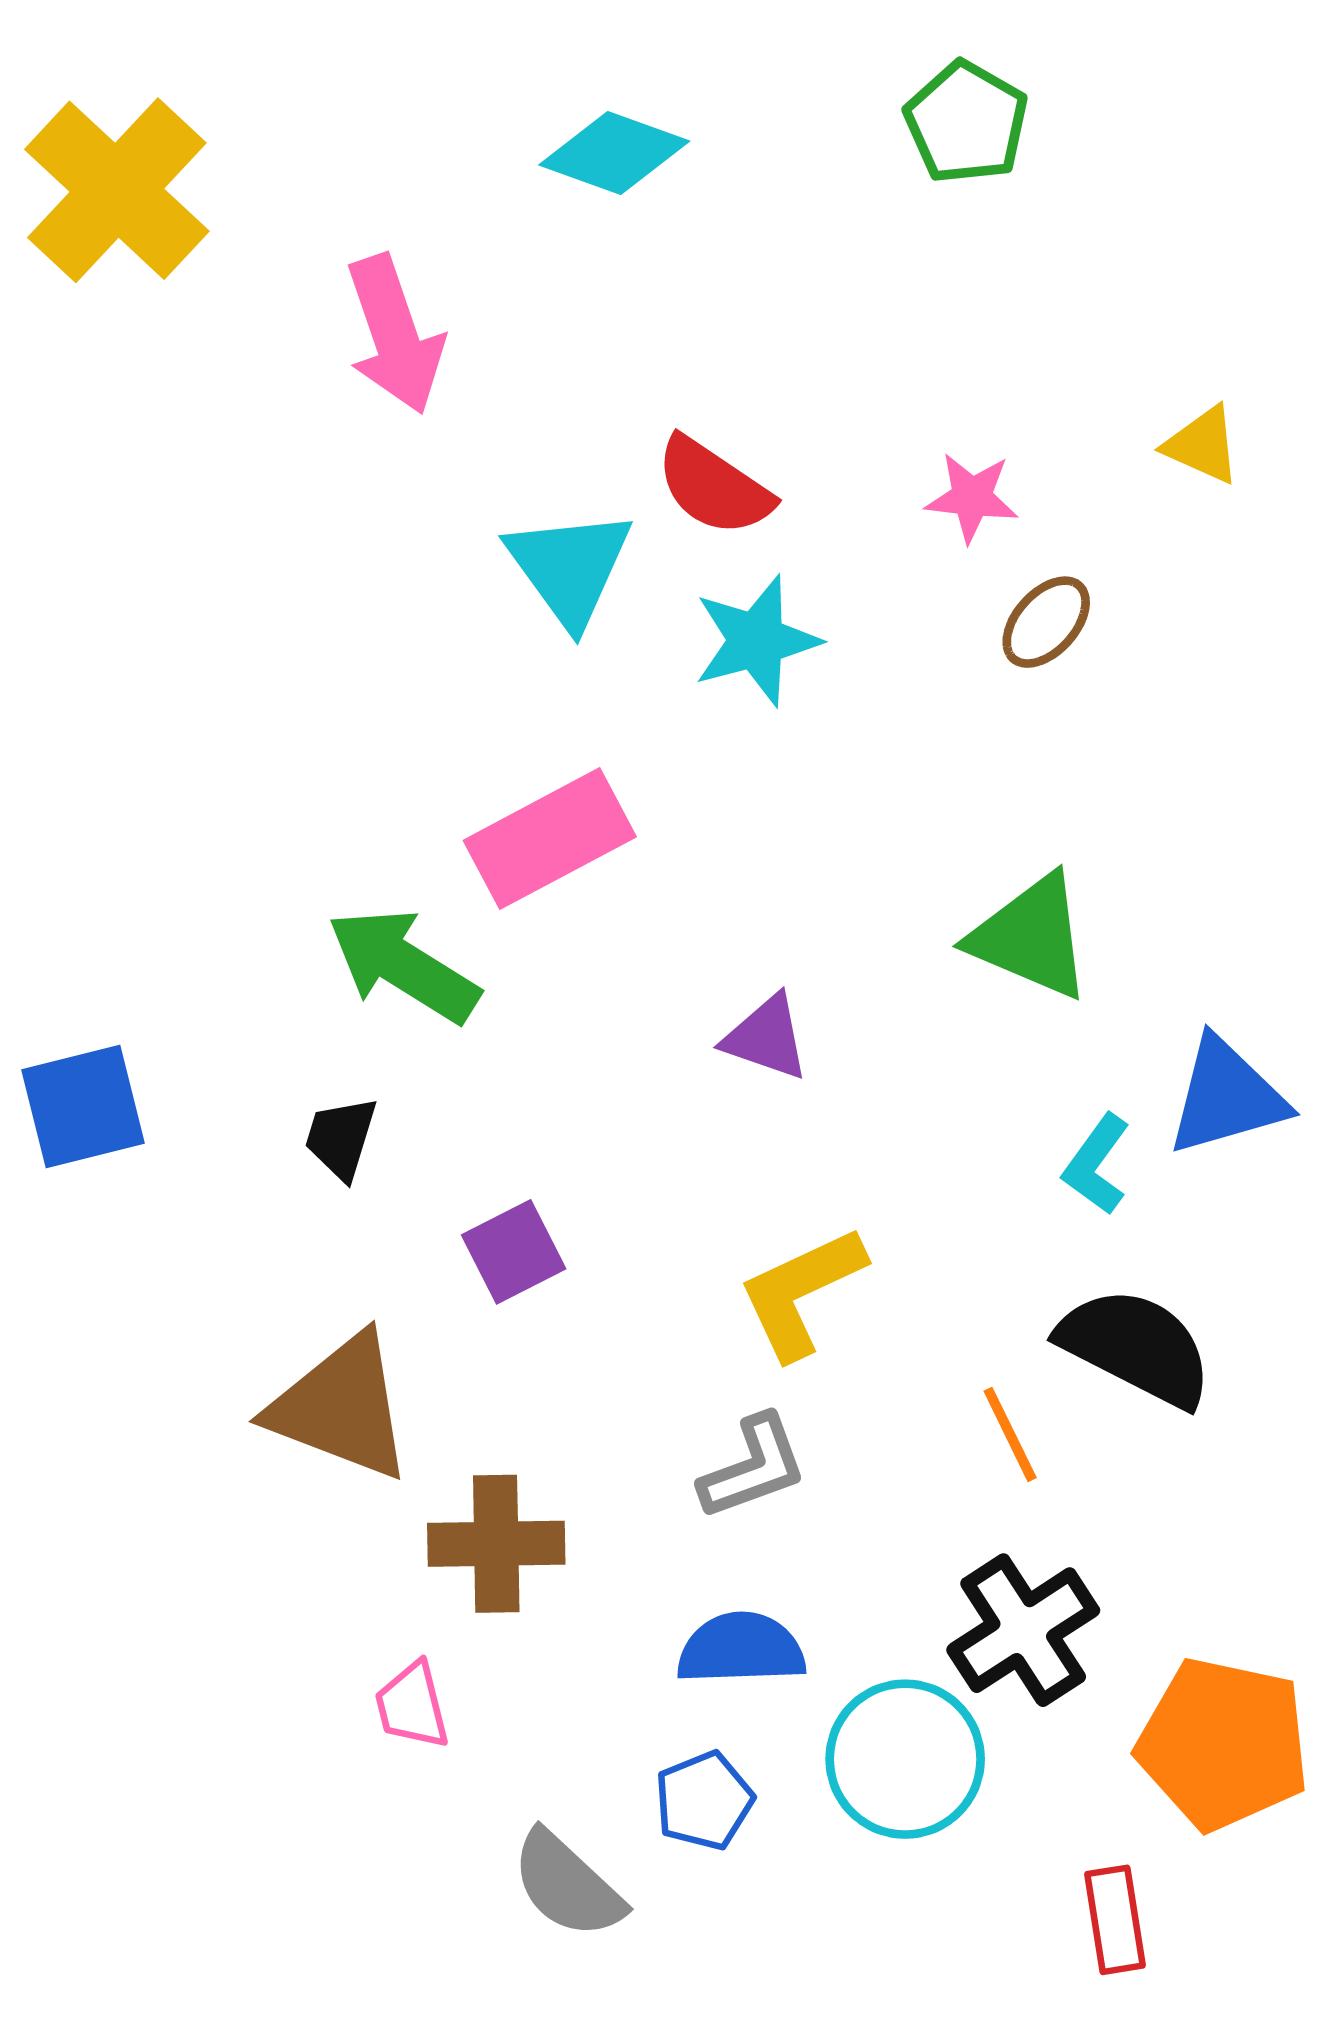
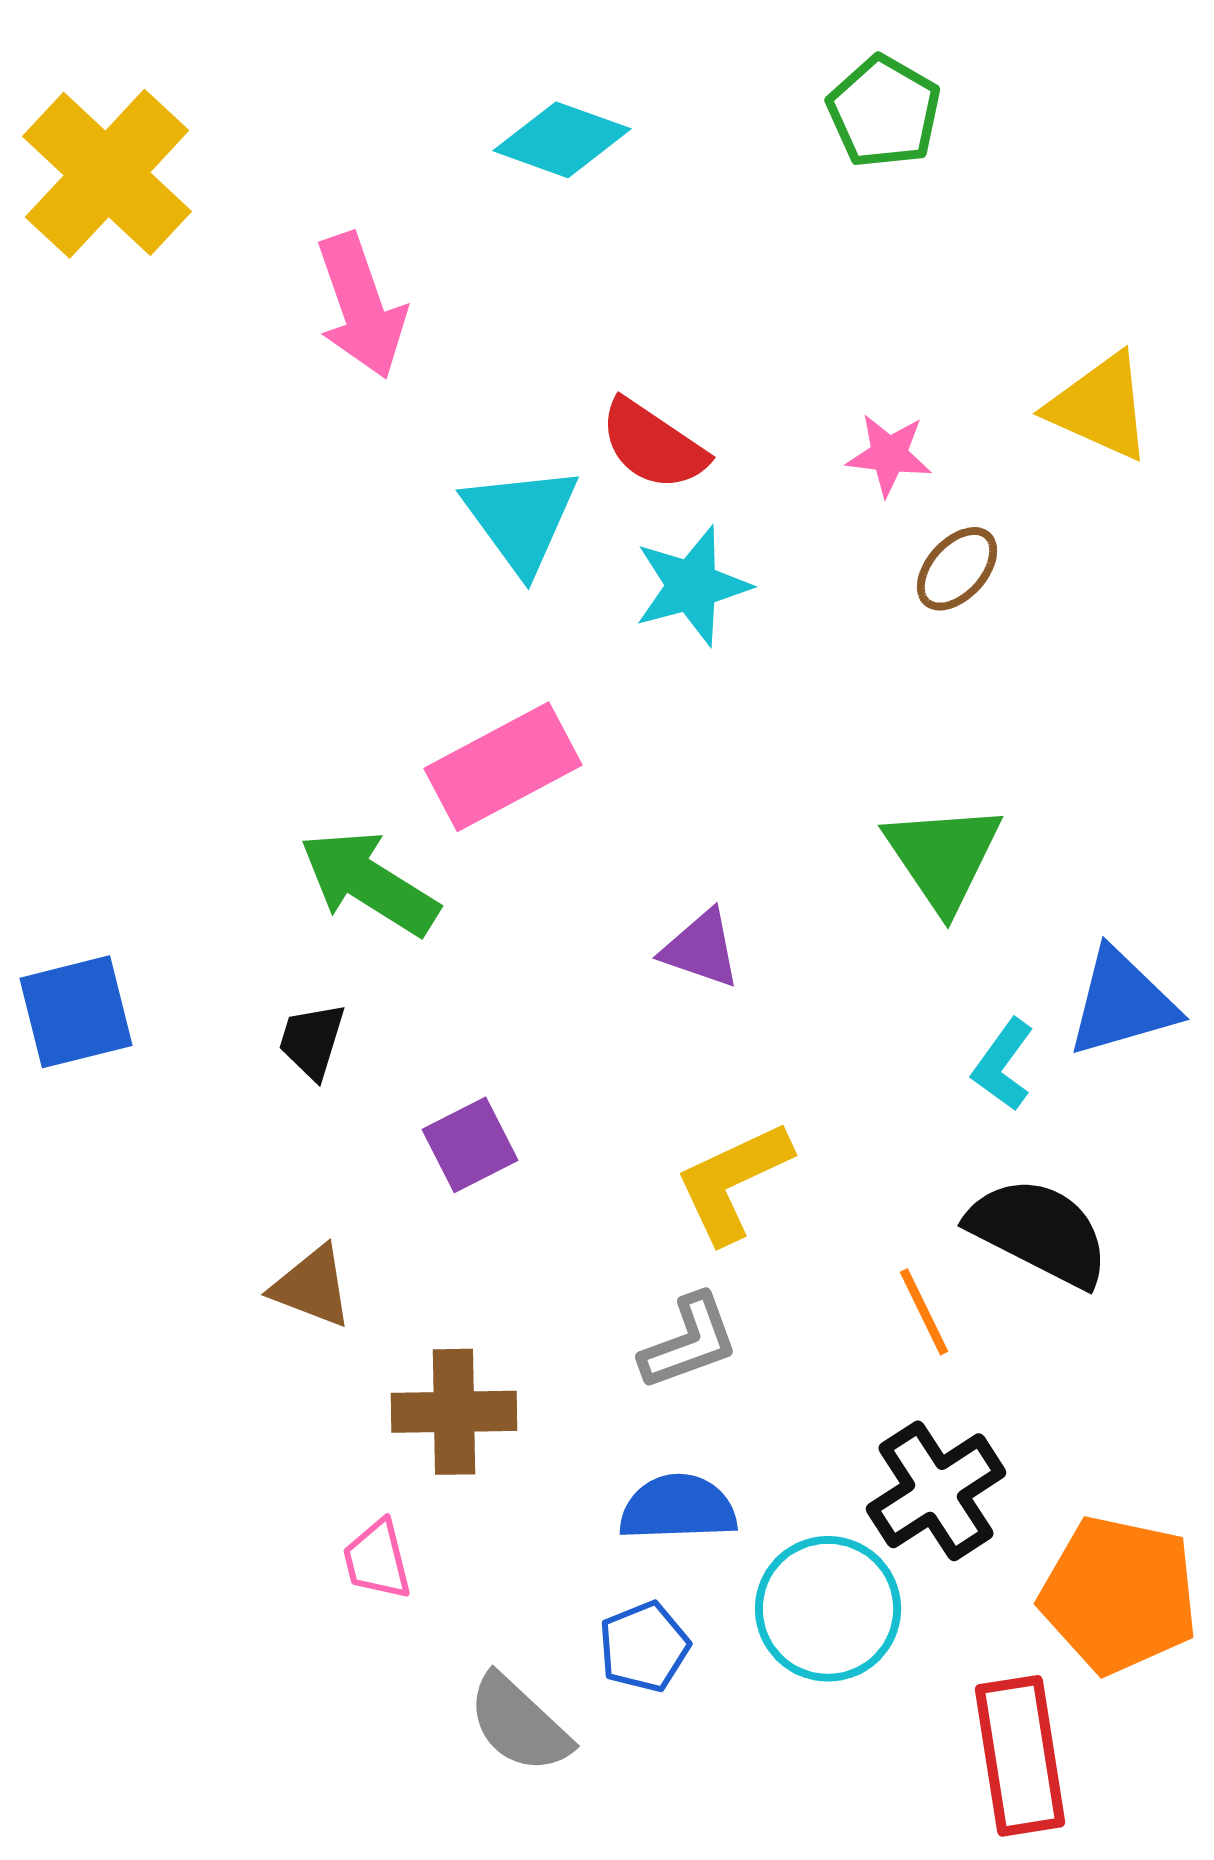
yellow triangle: (1202, 445) -> (1100, 407), size x1.5
green triangle: (1031, 937) -> (943, 857), turned 33
brown triangle: (341, 1407) -> (312, 1287), size x0.6
red rectangle: (1115, 1920) -> (1020, 1756), size x1.6

